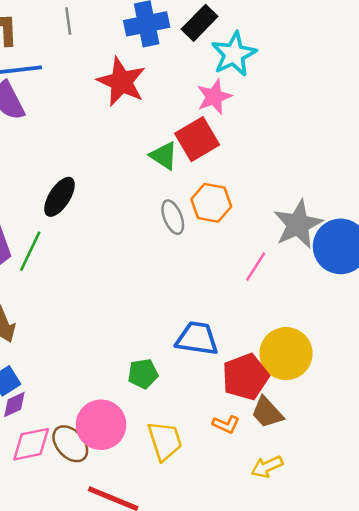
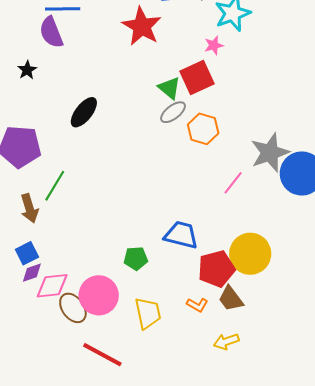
pink star: (214, 97) -> (214, 45), size x0.7
gray ellipse: (173, 217) -> (173, 112), moved, turned 68
green line: (30, 251) -> (55, 186), moved
pink diamond: (31, 444) -> (52, 286), moved

